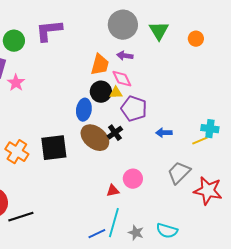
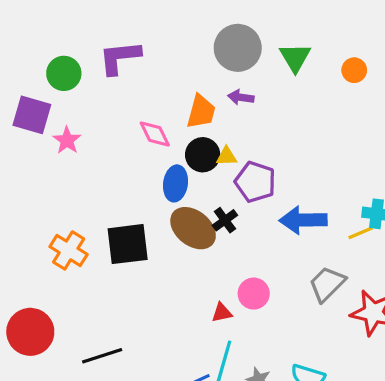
pink diamond: (122, 79) -> (155, 134), moved
blue arrow: (164, 133) -> (303, 220), size x1.8
black line: (21, 217) -> (102, 356), moved

